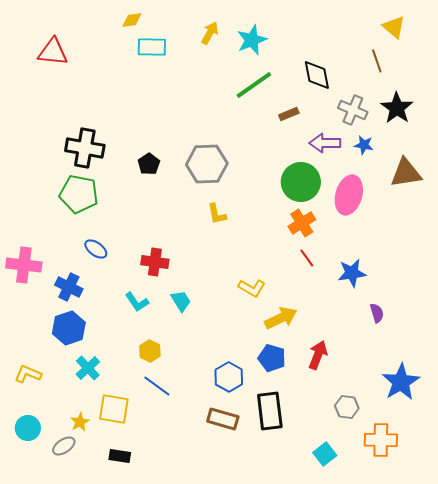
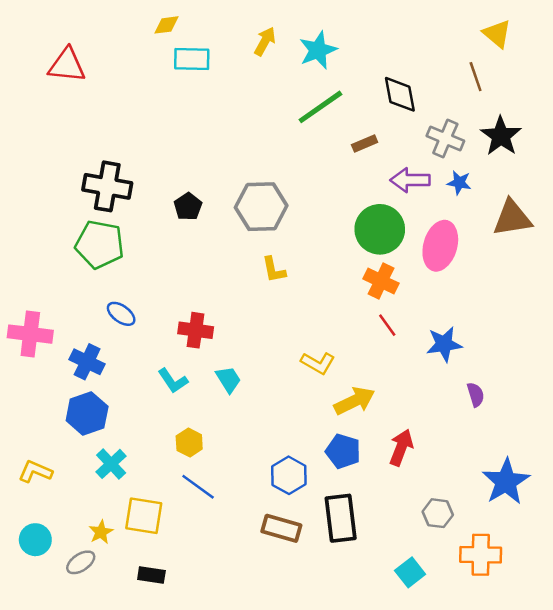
orange cross: (302, 223) -> (381, 281), turned -32

